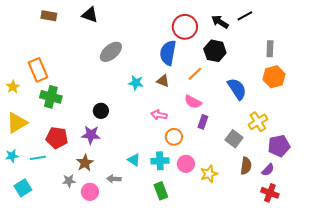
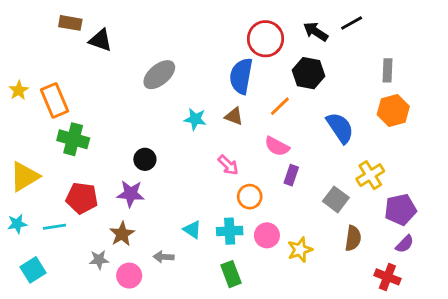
black triangle: (90, 15) -> (100, 40), moved
yellow star: (13, 87) -> (19, 90), moved
pink arrow: (159, 115) -> (228, 165), turned -147
purple semicircle: (268, 170) -> (405, 244), moved

